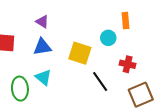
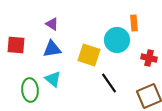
cyan circle: (108, 38) -> (117, 40), size x1.6
red cross: (128, 64) -> (149, 58), moved

